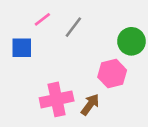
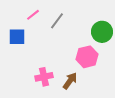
pink cross: (57, 99) -> (44, 77), size x0.7

